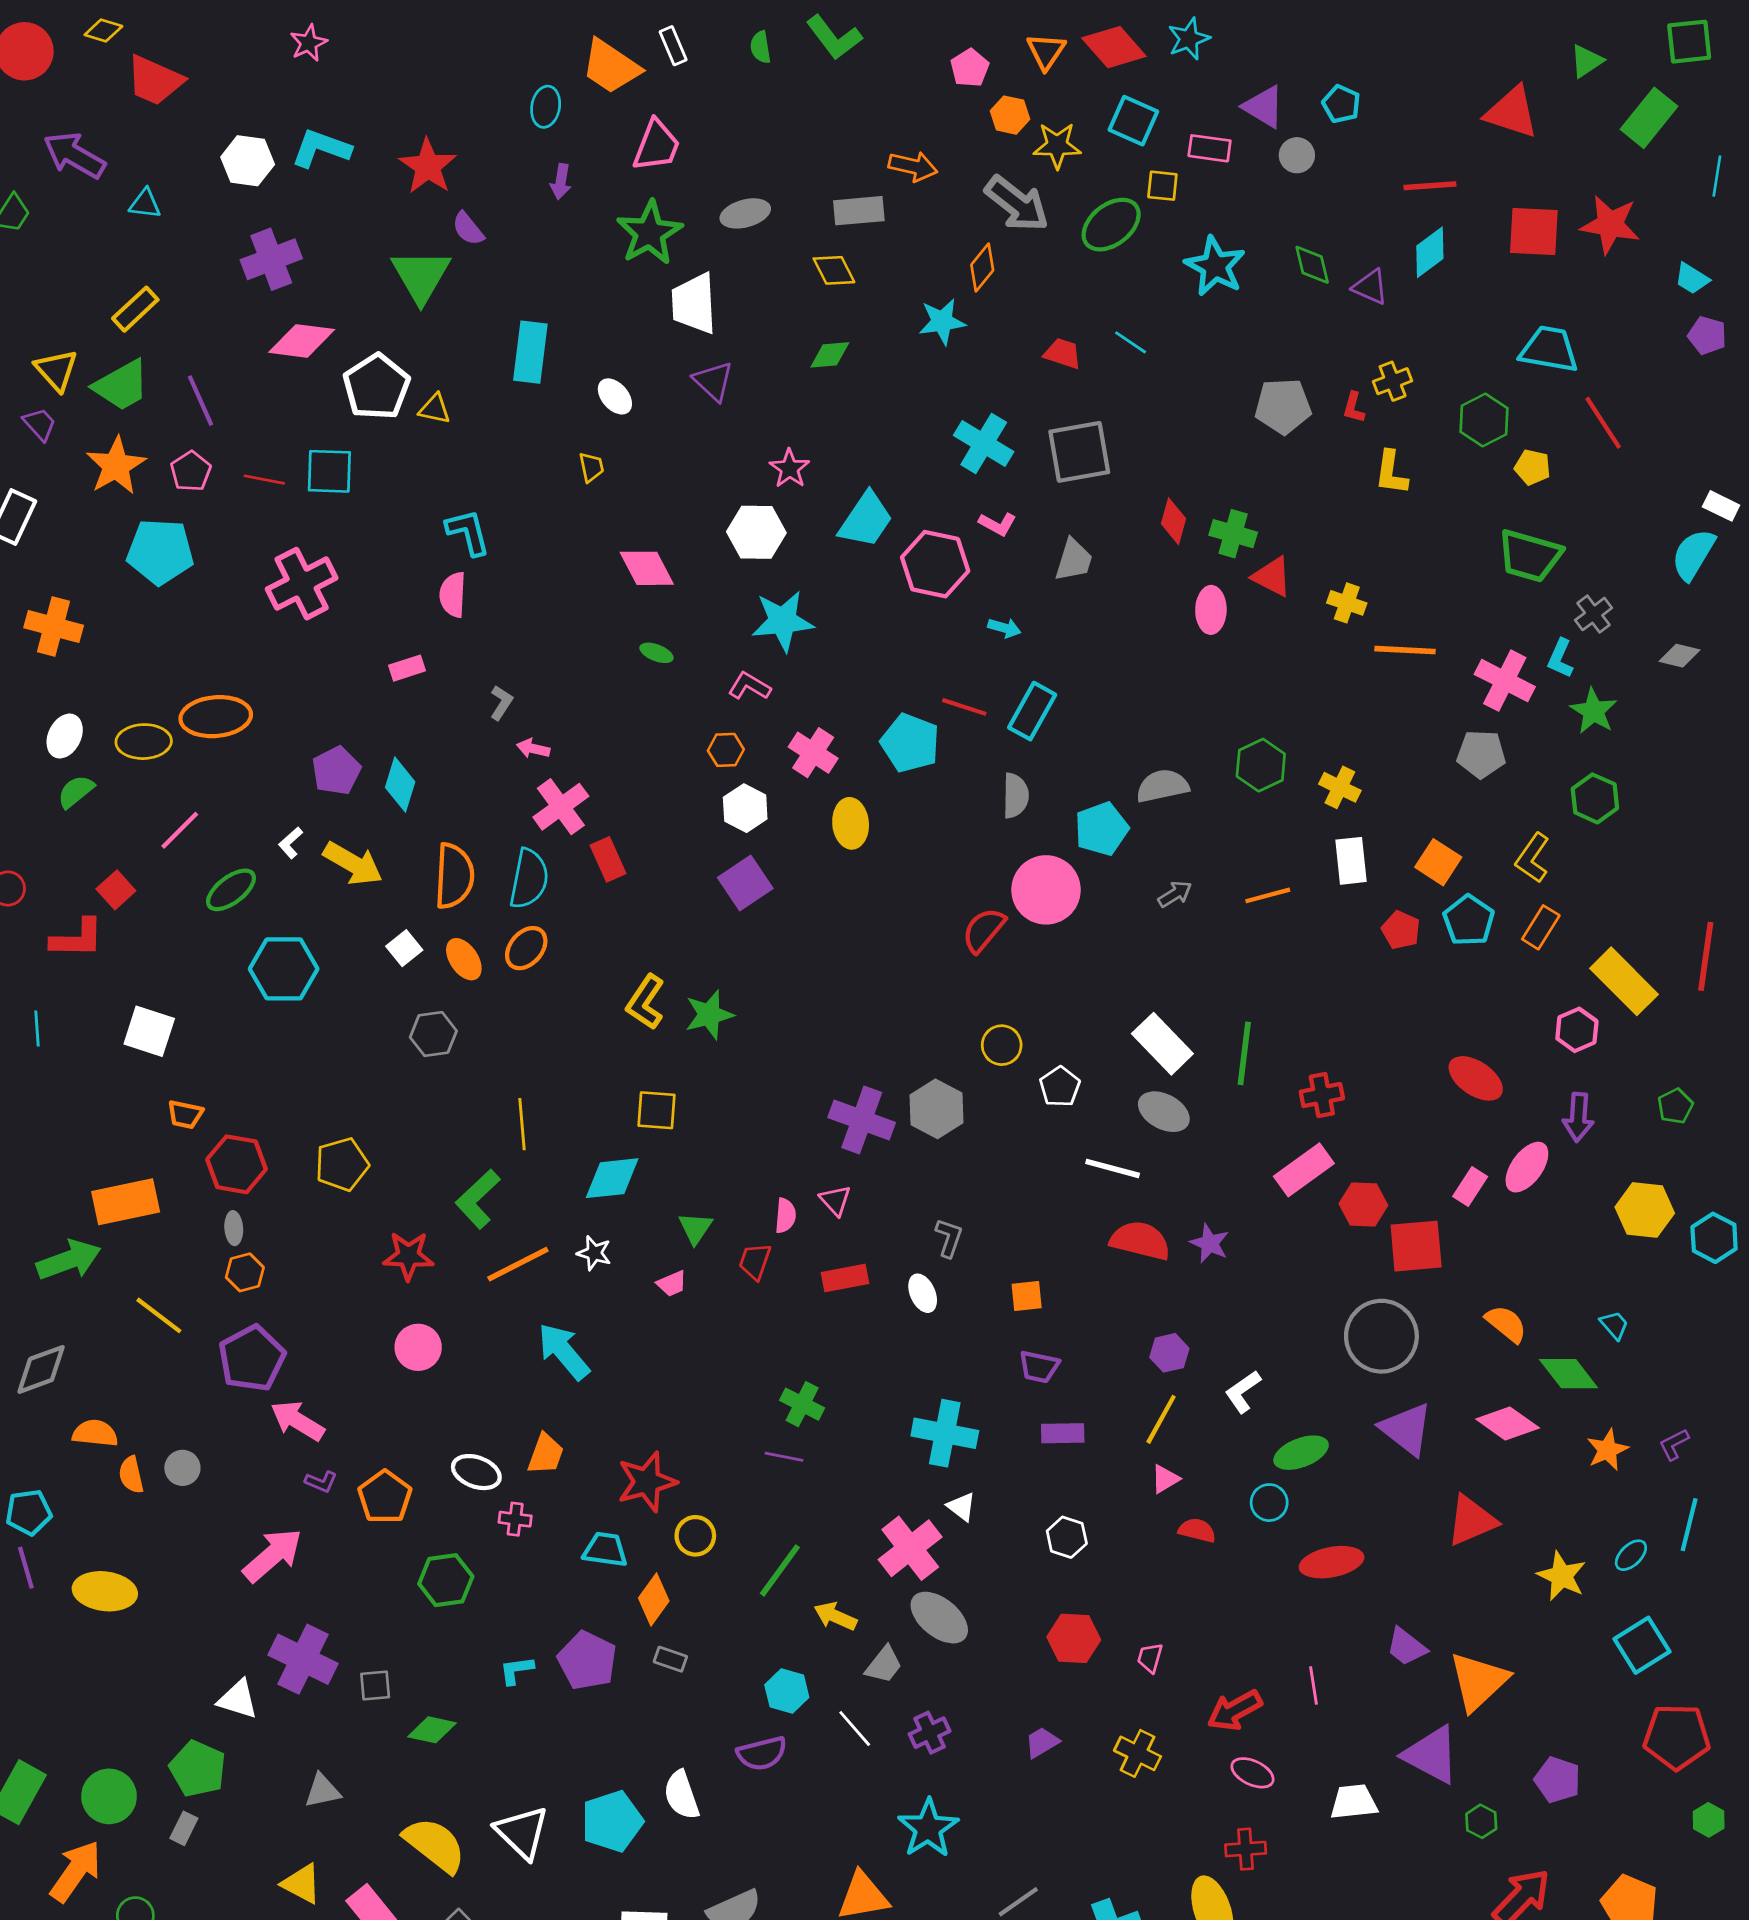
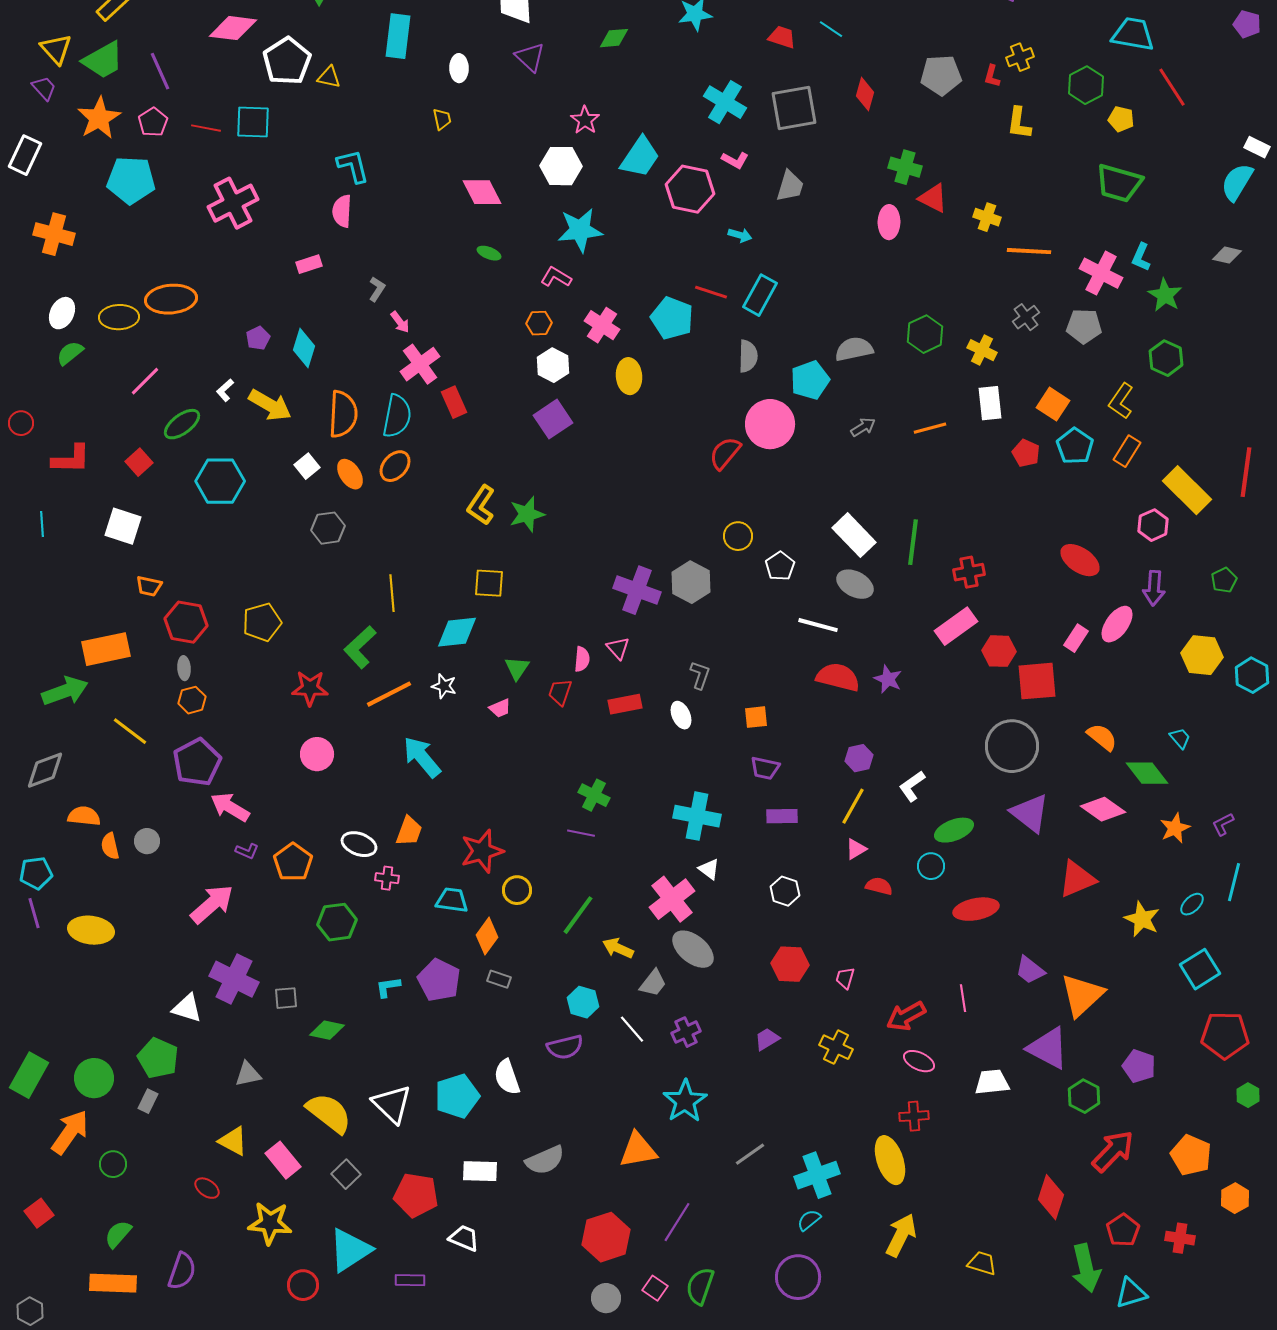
white ellipse: (615, 396) -> (459, 68), turned 40
red diamond: (1174, 521) -> (865, 94), moved
gray cross: (1594, 614) -> (1026, 317), moved
pink arrow: (533, 748) -> (400, 322), turned -140
purple pentagon: (336, 771) -> (258, 338), size x0.7
red square: (116, 890) -> (139, 462), moved
green hexagon: (1481, 1821) -> (1084, 1096), size x1.4

